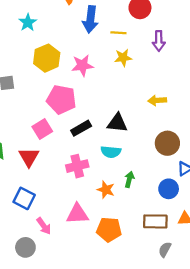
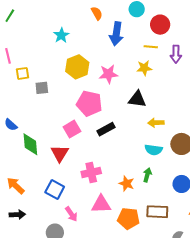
yellow line: (118, 33) -> (151, 47), moved
yellow arrow: (157, 100) -> (156, 123), moved
black triangle: (117, 123) -> (137, 99), moved
cyan semicircle: (111, 152) -> (154, 150), moved
pink cross: (77, 166) -> (91, 173), moved
brown rectangle: (155, 221) -> (157, 212), moved

